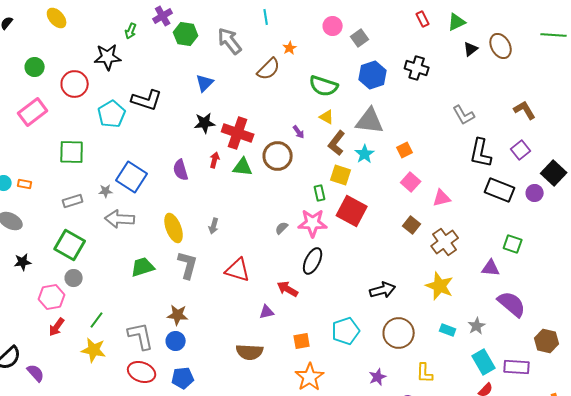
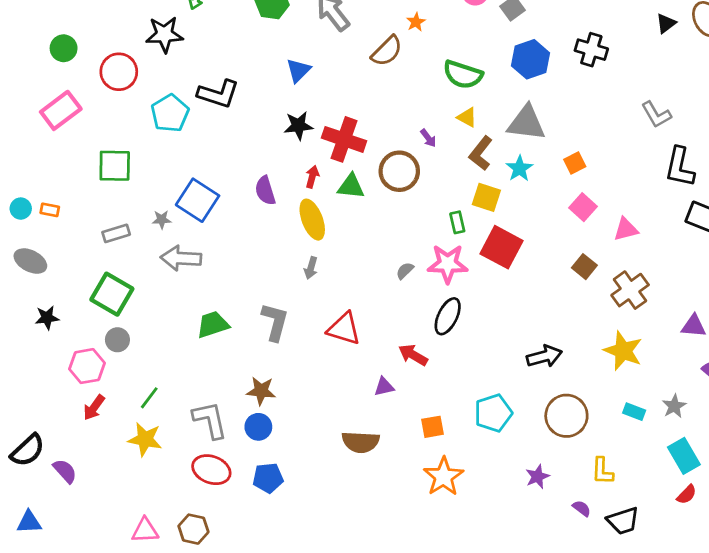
yellow ellipse: (174, 228) -> (312, 220), moved

